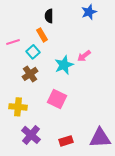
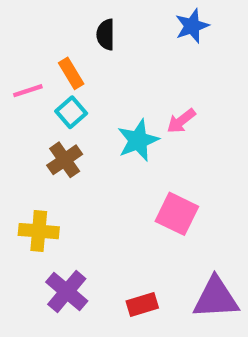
orange rectangle: (42, 35) -> (71, 73), moved
pink square: (57, 99) -> (177, 214), moved

